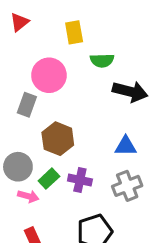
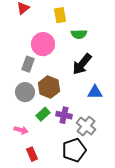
black arrow: (130, 91) -> (82, 64), moved, turned 115
gray circle: (18, 167) -> (25, 92), moved
gray cross: (127, 186) -> (86, 126), moved, turned -30
pink arrow: (28, 196) -> (21, 130), moved

